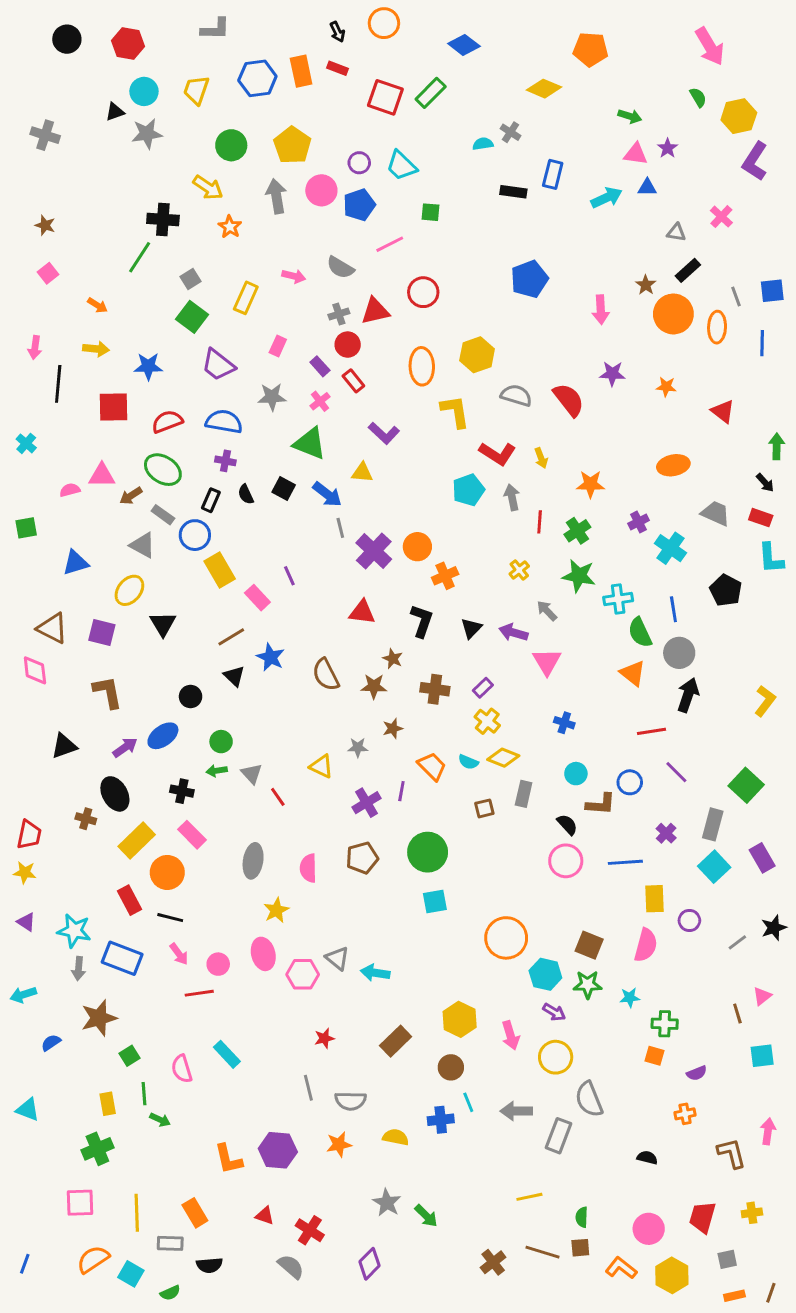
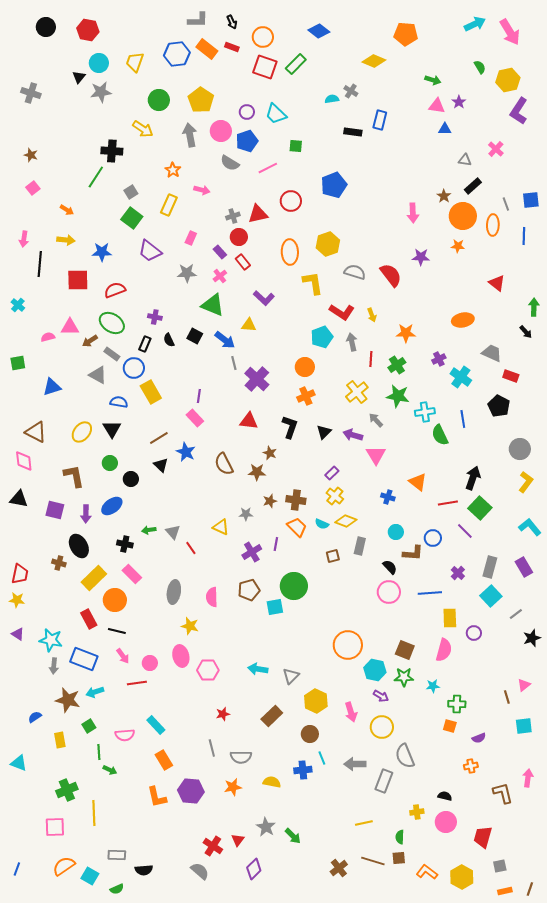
orange circle: (384, 23) -> (263, 37), moved
gray L-shape: (215, 29) -> (198, 20), moved
pink arrow: (710, 46) -> (510, 32), moved
orange rectangle: (301, 71) -> (207, 49), turned -40
black triangle: (115, 112) -> (79, 77), turned -32
cyan arrow: (606, 198) -> (475, 24), moved
orange star: (230, 227) -> (173, 170), moved
gray semicircle: (340, 267) -> (230, 163), moved
blue pentagon: (529, 279) -> (334, 185), moved
orange star: (666, 387) -> (458, 246), moved
blue semicircle: (224, 422) -> (119, 402), moved, size x0.7
red rectangle: (761, 518) -> (511, 376), moved
orange circle: (417, 547) -> (305, 367), moved
cyan L-shape: (771, 558) -> (530, 527), moved, turned 145
yellow cross: (519, 570) -> (357, 392), size x1.6
purple line: (289, 576) -> (199, 396), turned 32
yellow ellipse: (129, 590) -> (82, 432), moved
pink rectangle: (257, 598) -> (195, 418), moved
purple square: (102, 633) -> (55, 510), moved
gray circle: (679, 653) -> (520, 449), moved
orange triangle: (633, 673) -> (418, 482), moved
brown cross: (435, 689) -> (296, 500), moved
green circle: (221, 742) -> (110, 463), moved
black triangle: (64, 746) -> (19, 499), moved, turned 30
purple arrow: (125, 747) -> (86, 514), turned 126
green square: (746, 785) -> (480, 508), moved
purple rectangle: (762, 858) -> (524, 567), moved
cyan square: (435, 902) -> (275, 607), moved
yellow star: (276, 910) -> (190, 626), turned -30
gray line: (737, 942) -> (516, 614), moved
gray triangle: (337, 958) -> (291, 676), moved, turned 36
cyan arrow: (23, 995) -> (95, 692), moved
brown star: (99, 1018) -> (68, 700), turned 30
pink semicircle: (182, 1069) -> (125, 735), turned -78
yellow rectangle: (108, 1104) -> (60, 740), moved
yellow line: (137, 1213) -> (94, 813), moved
orange rectangle: (195, 1213) -> (164, 760), moved
yellow cross: (752, 1213) -> (417, 812), moved
red triangle: (265, 1216) -> (238, 840), moved, turned 48
pink circle: (649, 1229) -> (446, 822), moved

